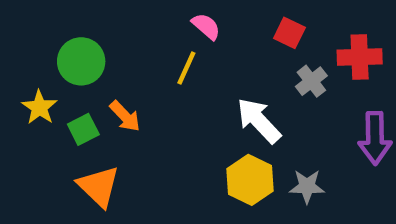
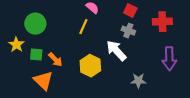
gray cross: (311, 81) -> (128, 31), moved, turned -32
orange arrow: (125, 116) -> (55, 60), moved
green square: (83, 129) -> (36, 55), turned 32
yellow hexagon: (250, 180) -> (90, 66), moved

